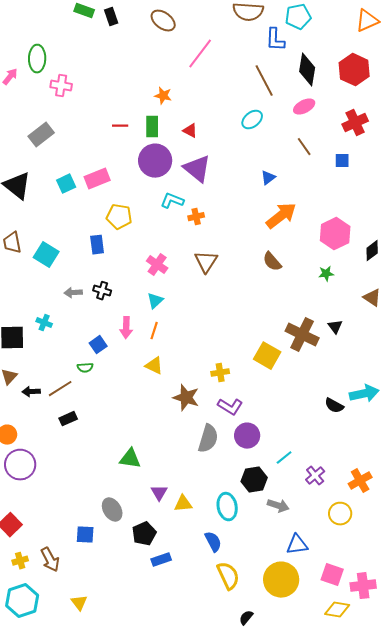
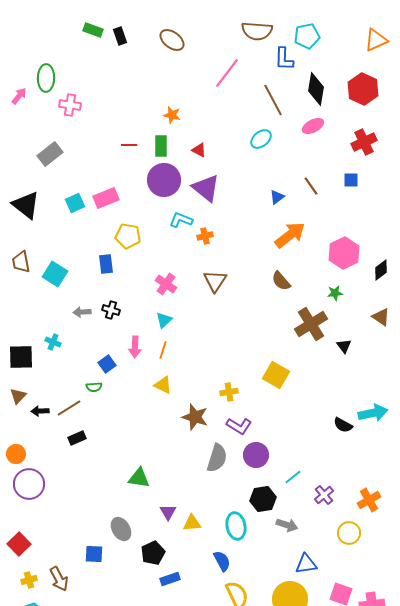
pink line: (200, 54) -> (227, 73), moved
brown line: (304, 147) -> (311, 186), moved
brown cross: (302, 335) -> (311, 324), moved, turned 32

